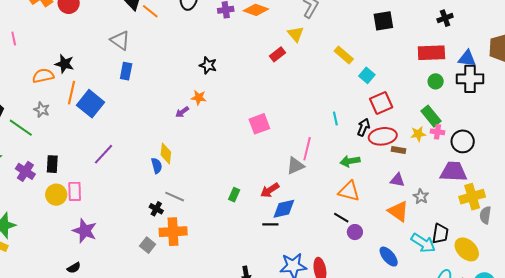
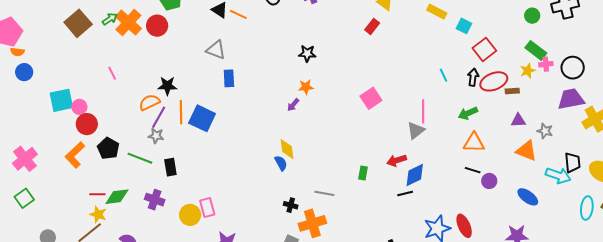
purple line: (104, 154) -> (159, 117), moved
black rectangle: (52, 164) -> (170, 167), moved
red arrow: (270, 190) -> (397, 160), turned 30
gray line: (175, 197) -> (324, 193), moved

